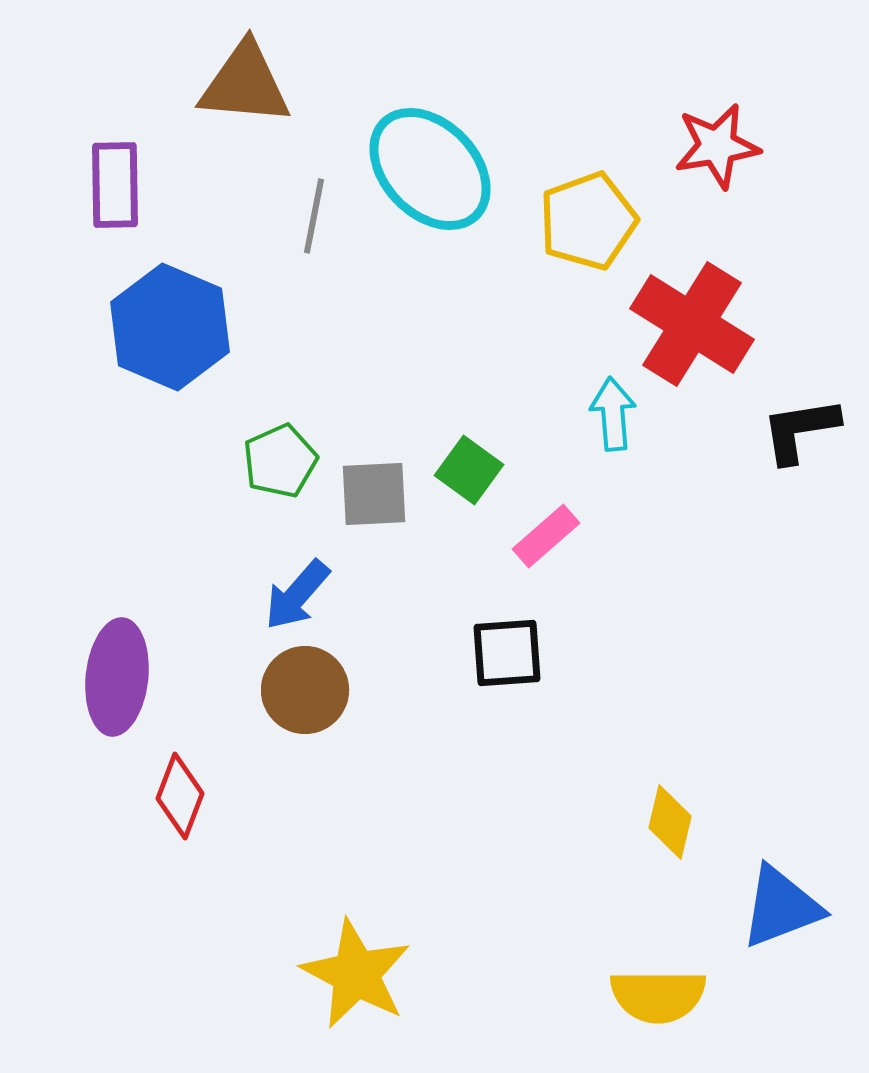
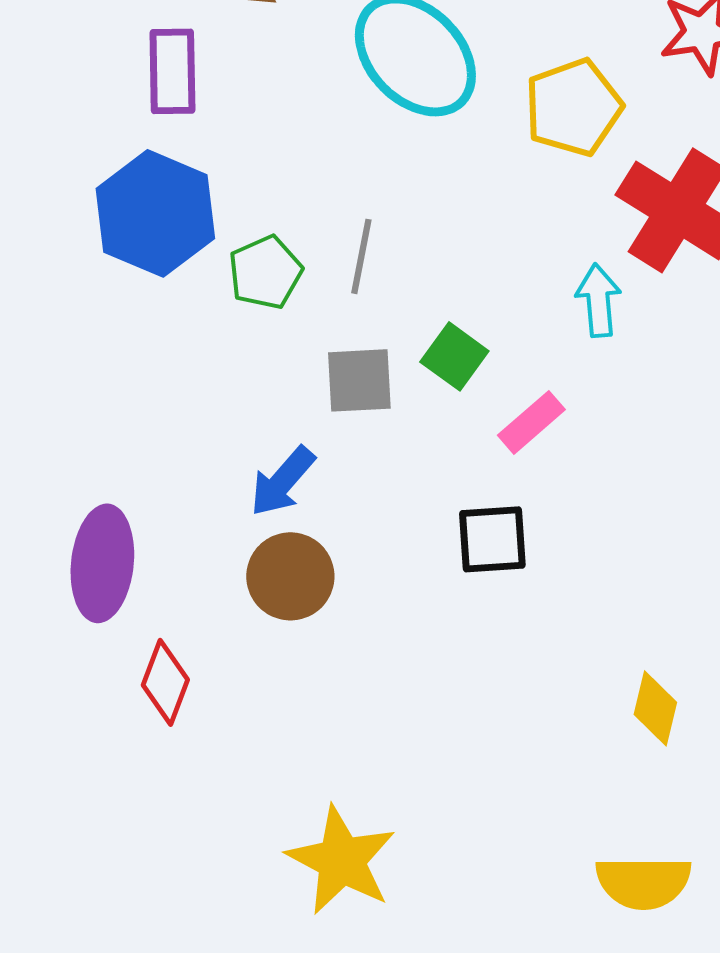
purple rectangle: (115, 185) -> (172, 71), moved
gray line: (314, 216) -> (361, 256), moved
green pentagon: (280, 461) -> (265, 272), moved

